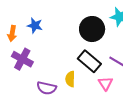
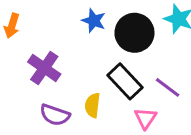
blue star: (35, 26) -> (94, 21), moved
purple cross: (22, 59) -> (44, 68), moved

